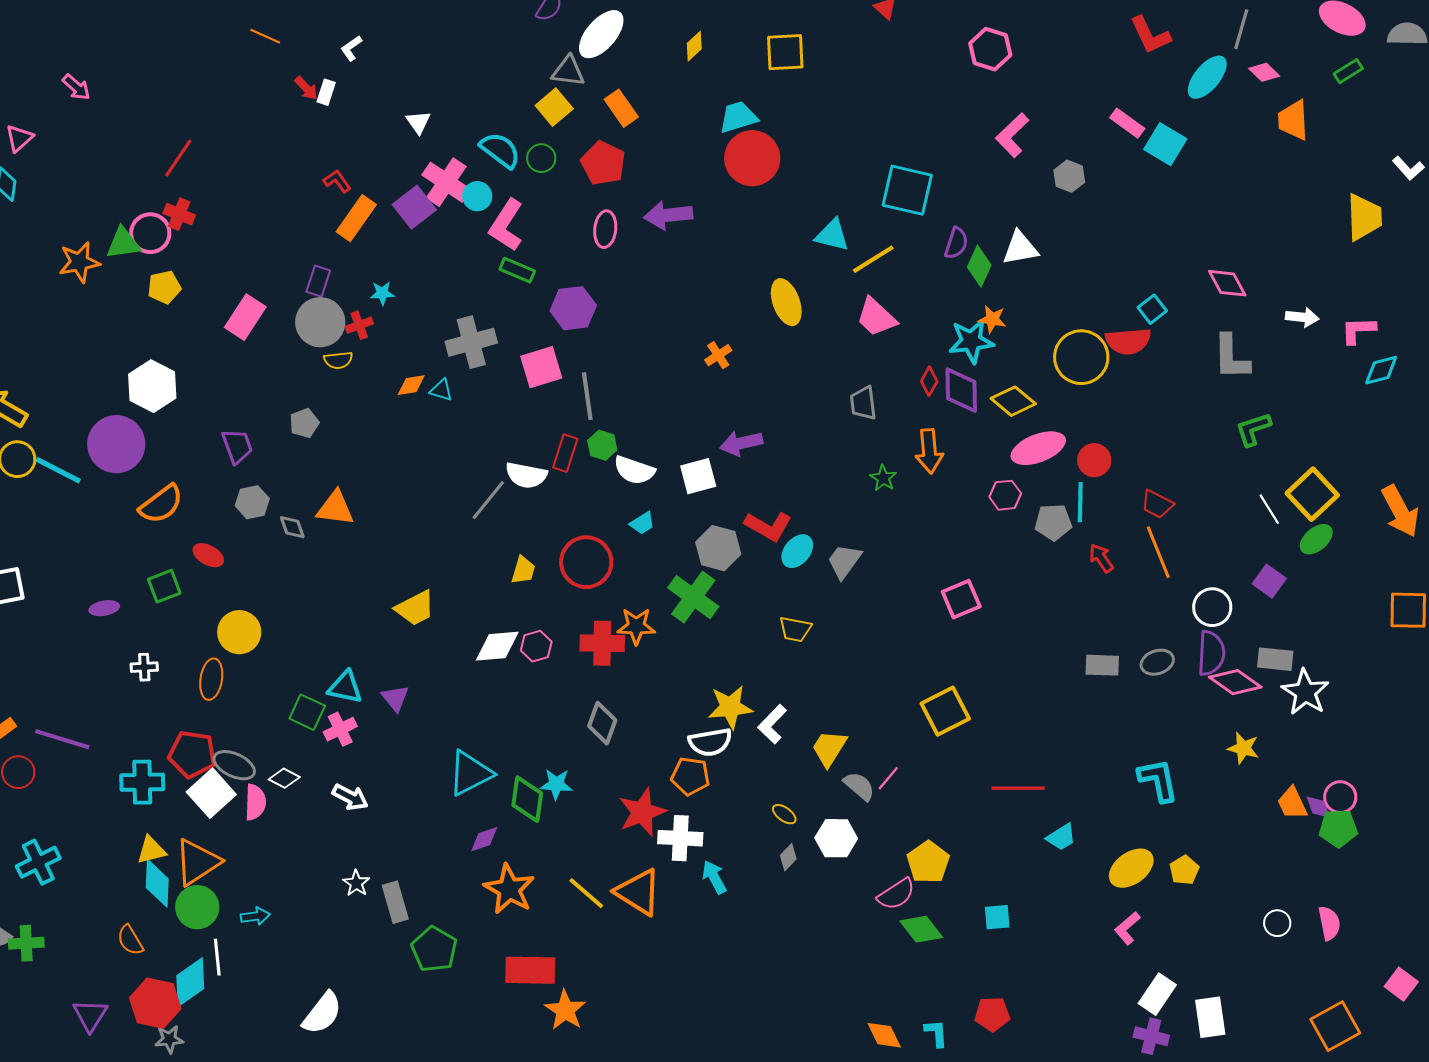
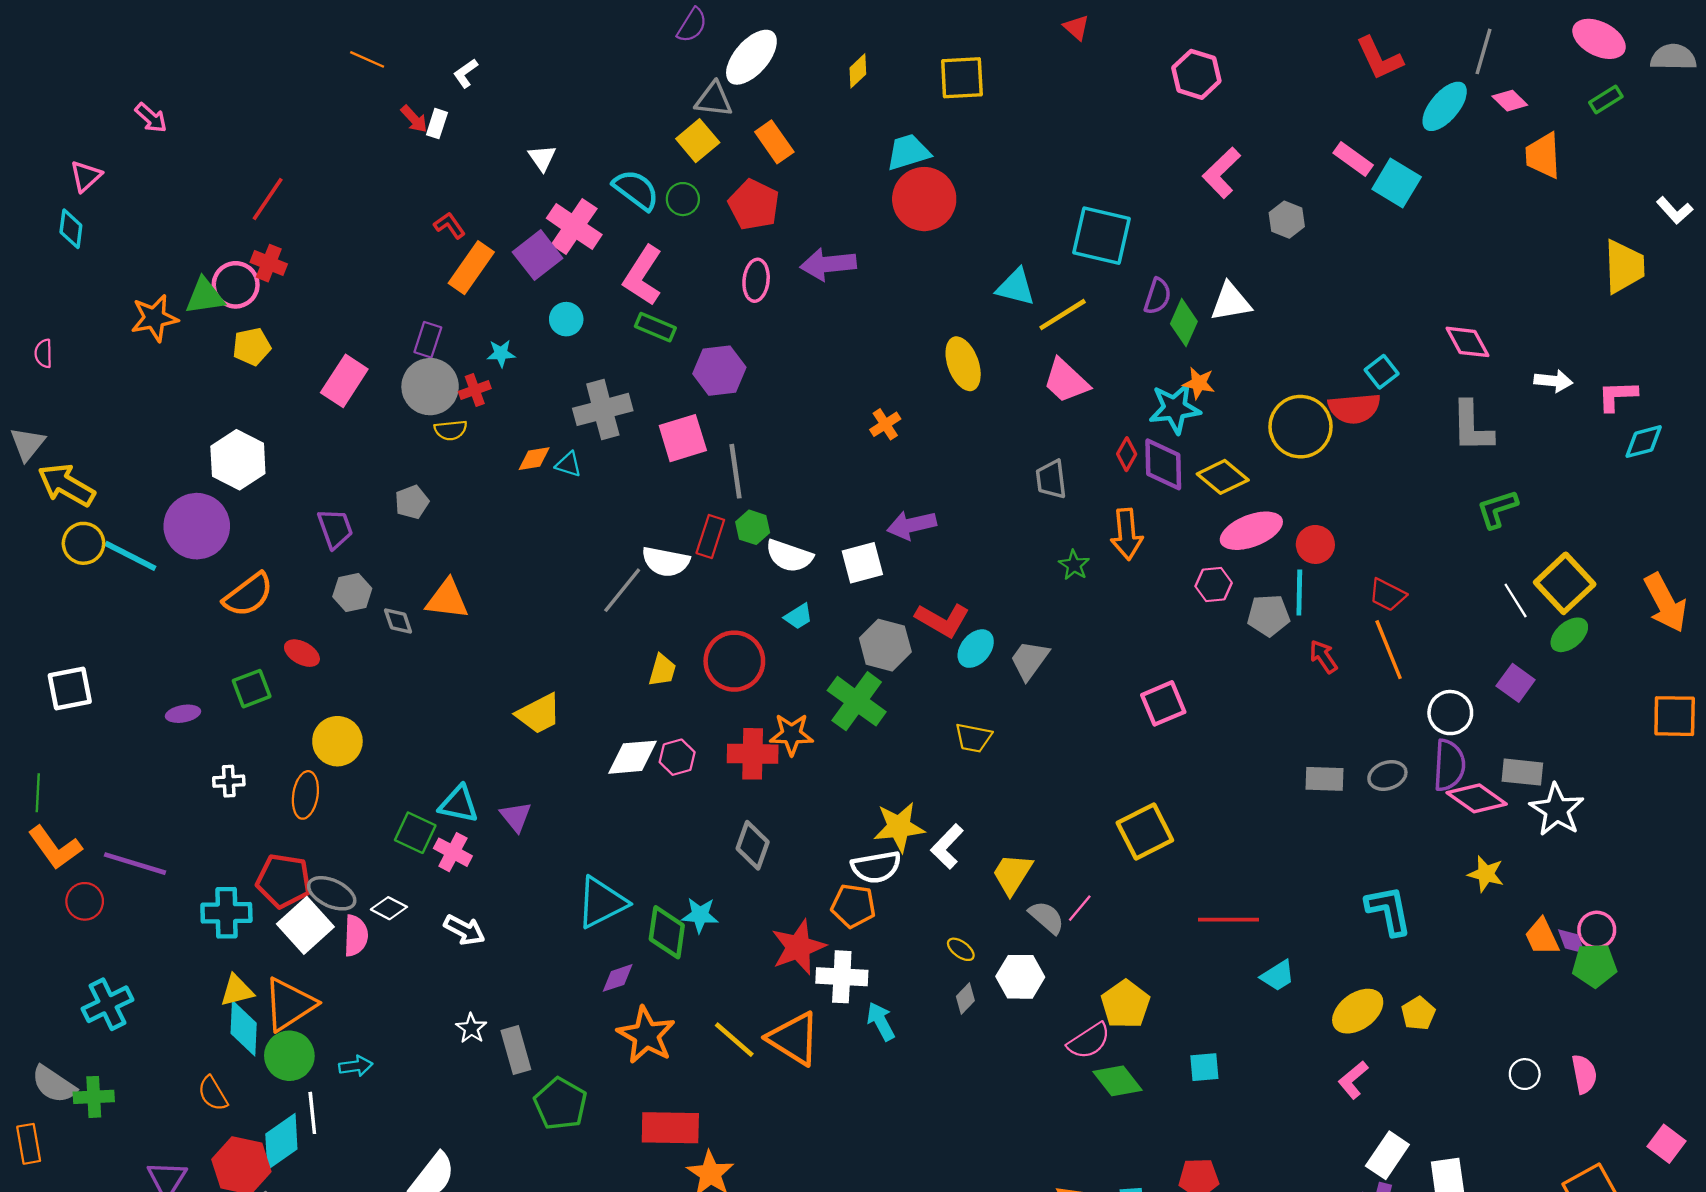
cyan circle: (477, 196) -> (566, 319), moved
pink cross: (340, 729) -> (453, 852), turned -36

